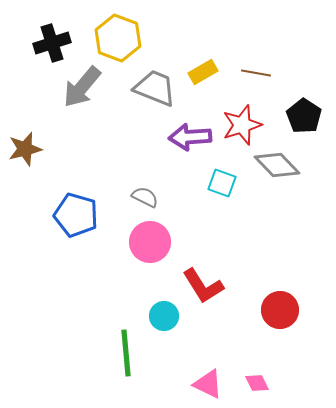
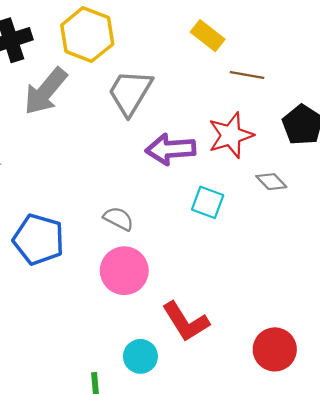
yellow rectangle: (203, 72) -> (208, 36), moved, turned 68
gray trapezoid: (155, 88) -> (130, 92), turned -81
gray diamond: (277, 165) -> (271, 182), size x0.6

